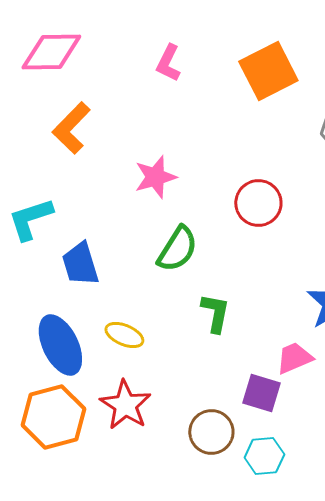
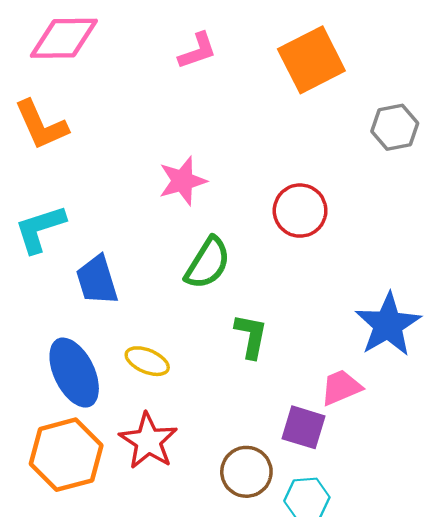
pink L-shape: (168, 63) -> (197, 51), turned -135
orange L-shape: (71, 128) -> (41, 125), moved, turned -68

